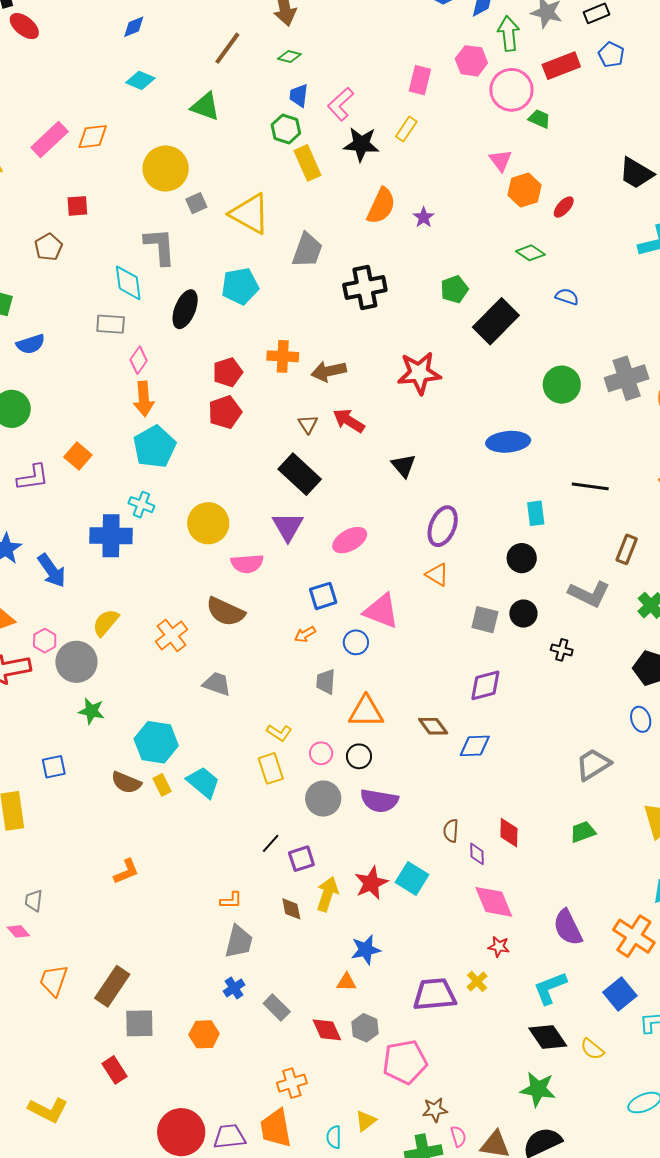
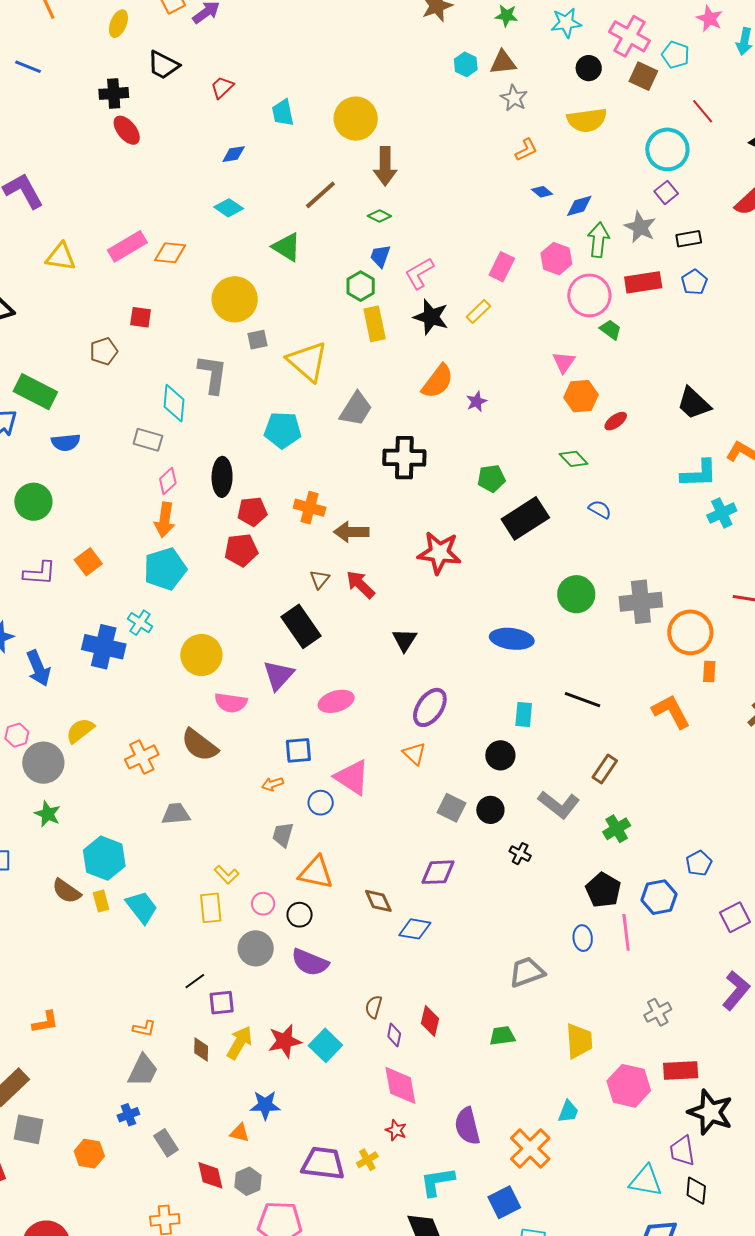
black ellipse: (185, 309) -> (222, 477), moved, turned -33
gray trapezoid: (217, 684) -> (176, 814), turned -36
orange L-shape: (126, 872) -> (45, 1022), moved

